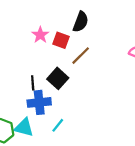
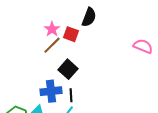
brown line: (81, 56) -> (52, 45), moved
black line: (33, 83) -> (71, 95), moved

